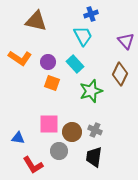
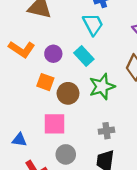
orange square: (52, 83) -> (45, 82), moved
gray cross: (95, 130) -> (106, 131), turned -32
brown circle: (72, 132) -> (68, 93), moved

